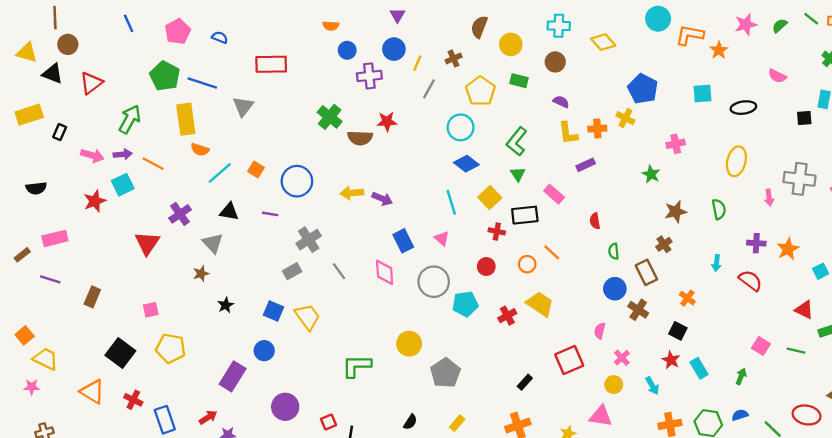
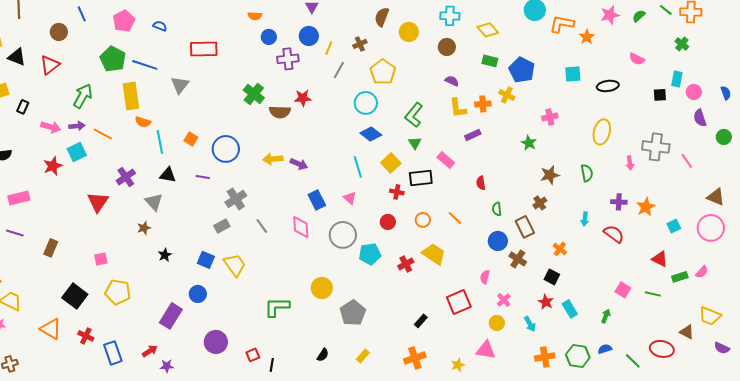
brown circle: (68, 44) -> (59, 32), moved
green rectangle: (519, 81) -> (490, 61), moved
cyan line: (220, 173) -> (160, 142), turned -60
orange line: (552, 252) -> (455, 218), moved

